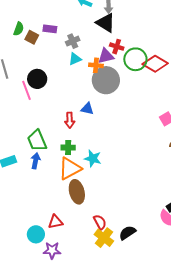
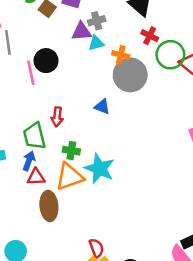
purple triangle: (106, 56) -> (81, 32), moved
red arrow: (70, 120) -> (57, 117), moved
cyan star: (93, 158) -> (99, 169), size x1.4
brown ellipse: (77, 192) -> (49, 206), moved
red triangle: (55, 222) -> (36, 177), moved

